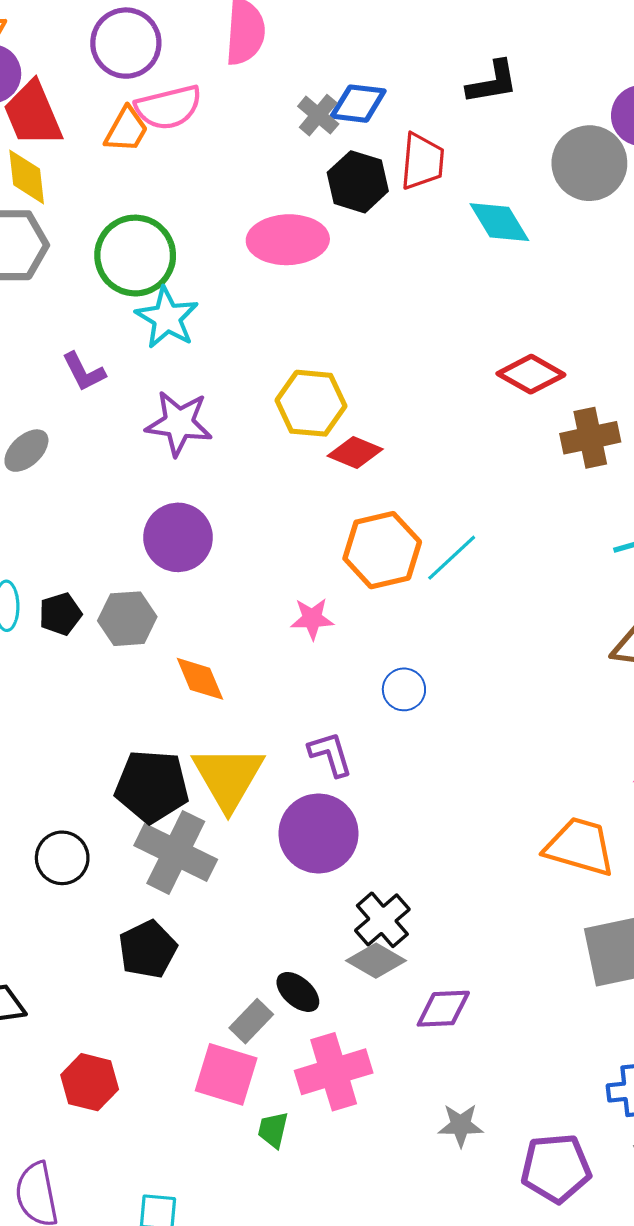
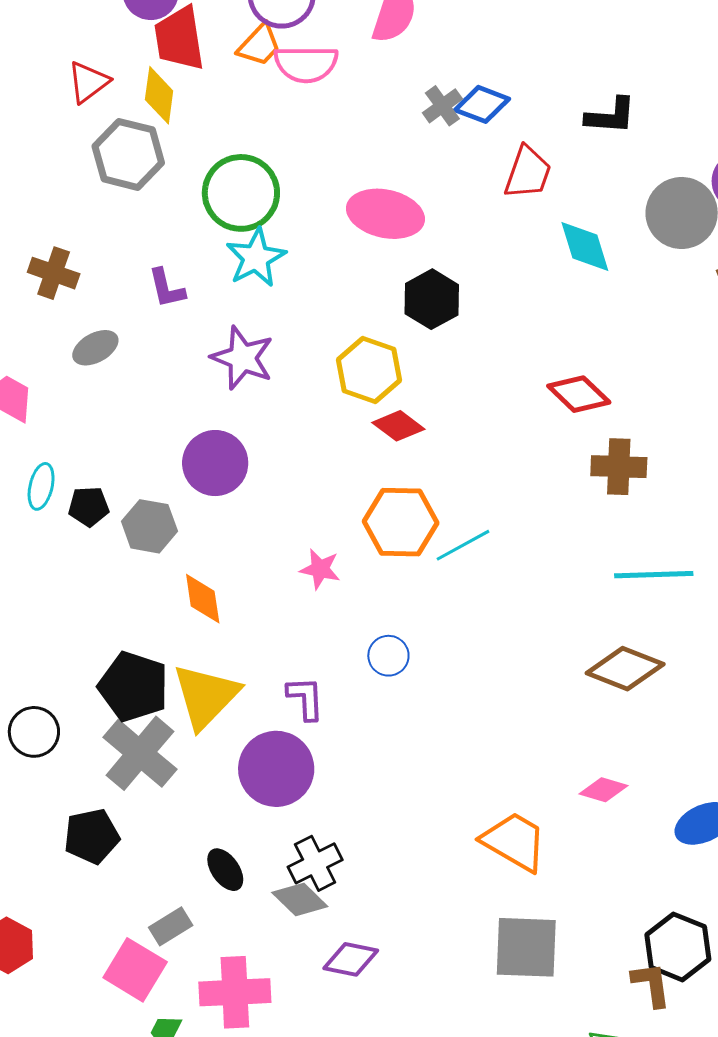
orange trapezoid: (126, 130) -> (259, 45), moved
black hexagon: (358, 182) -> (432, 299), moved
black ellipse: (298, 992) -> (225, 870), moved

